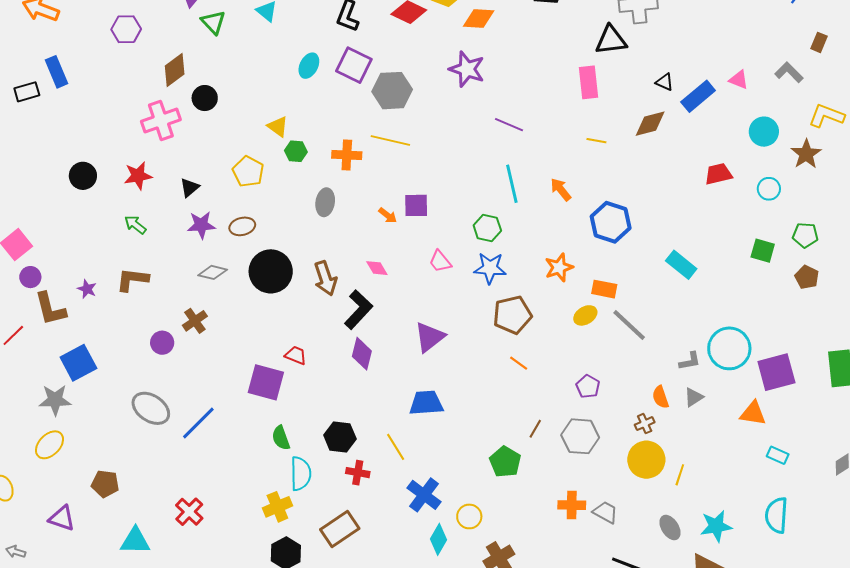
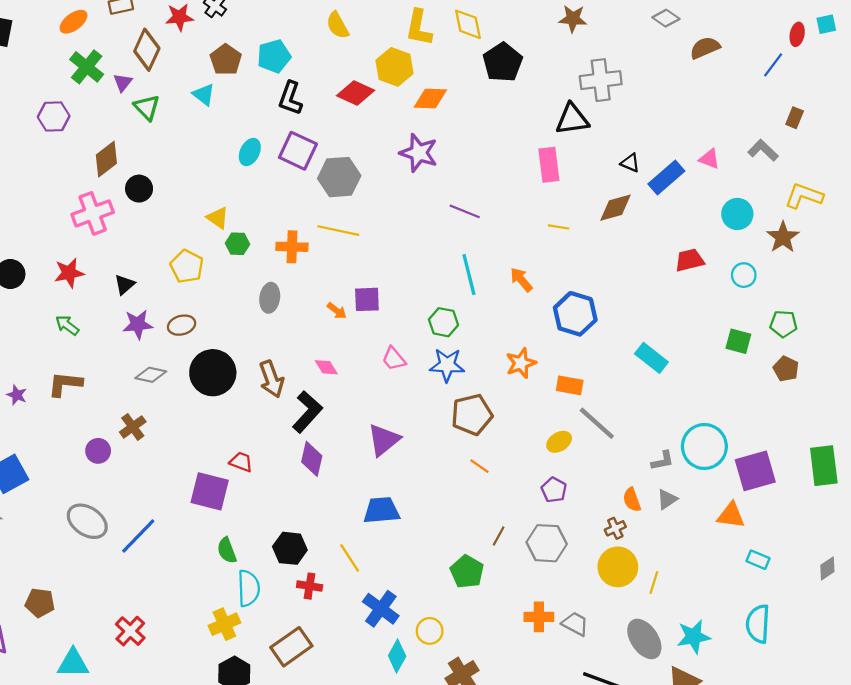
yellow ellipse: (585, 315) -> (559, 442), moved
gray ellipse: (670, 528) -> (644, 639), size x1.5

